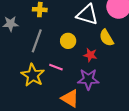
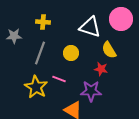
red star: (90, 55) -> (101, 69), moved

